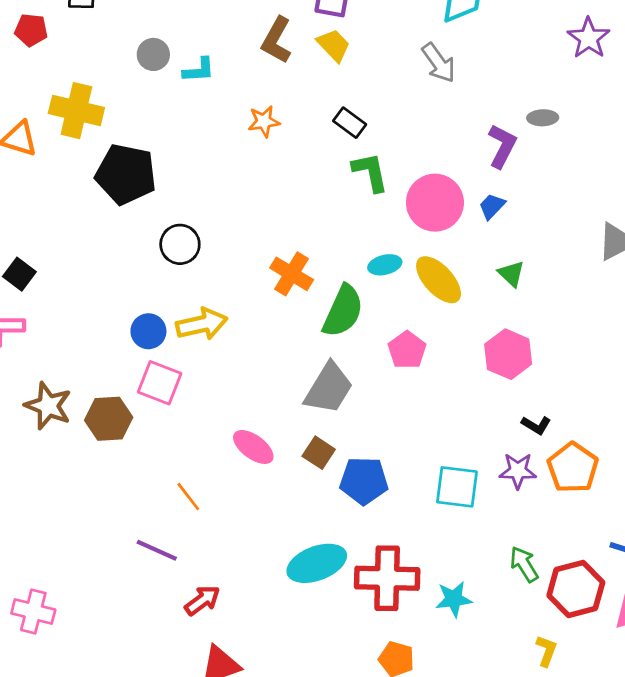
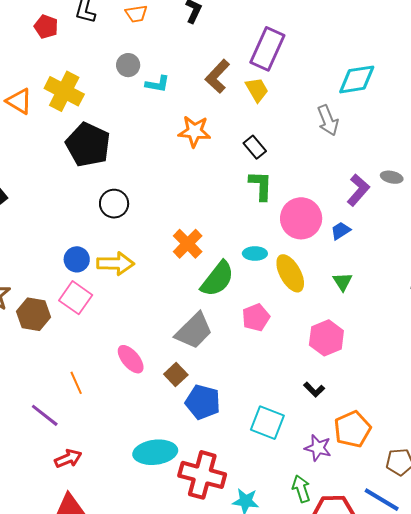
orange star: (264, 121) -> (194, 131), size x1.4
black L-shape: (536, 425) -> (314, 390), moved
purple star: (518, 471) -> (318, 448), moved

